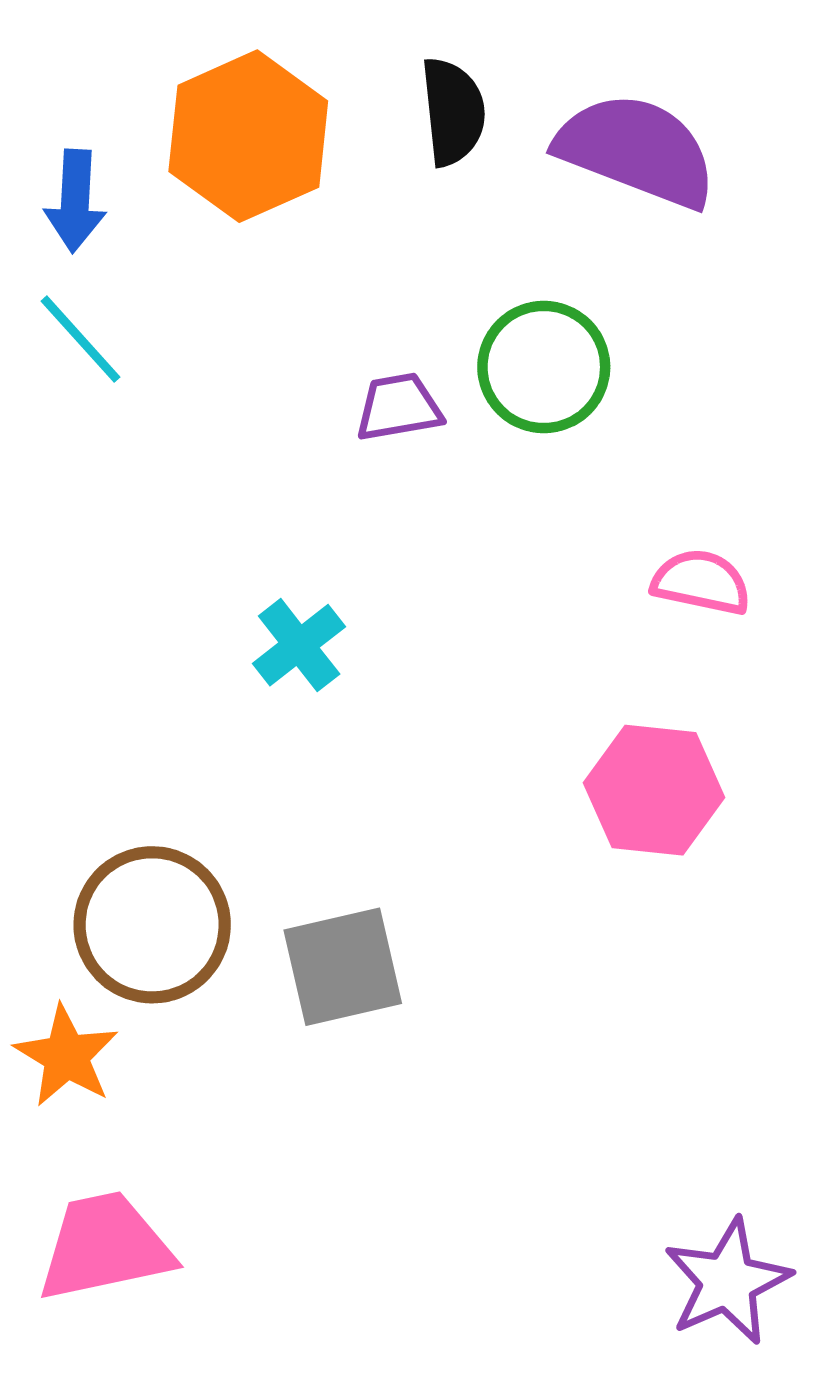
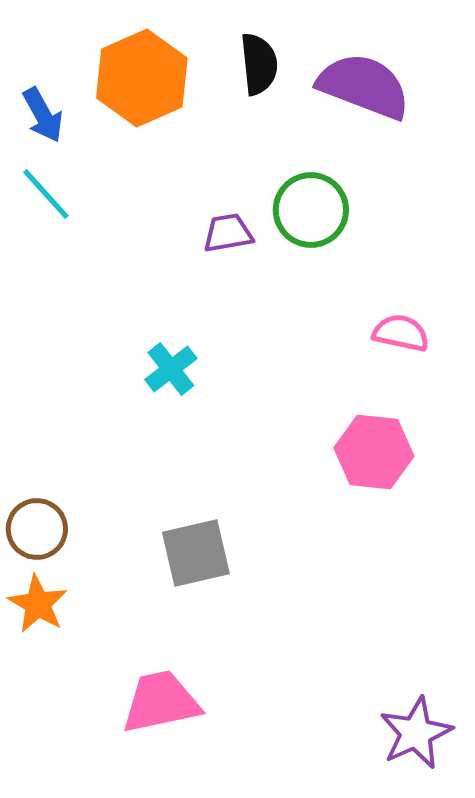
blue arrow: (75, 201) -> (43, 115), turned -32
brown circle: (152, 925) -> (37, 529), moved, size x0.7
pink trapezoid: (105, 1247) -> (161, 702), moved

